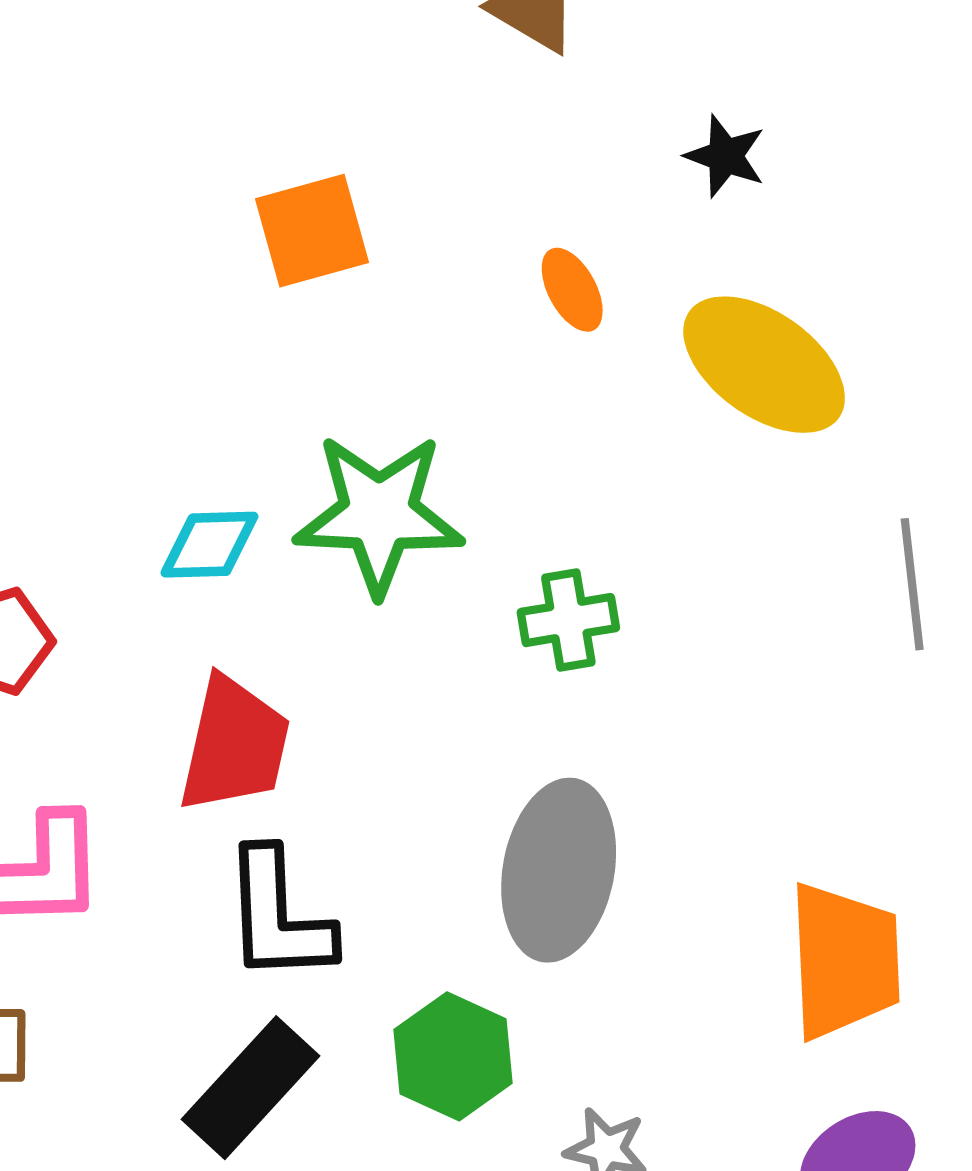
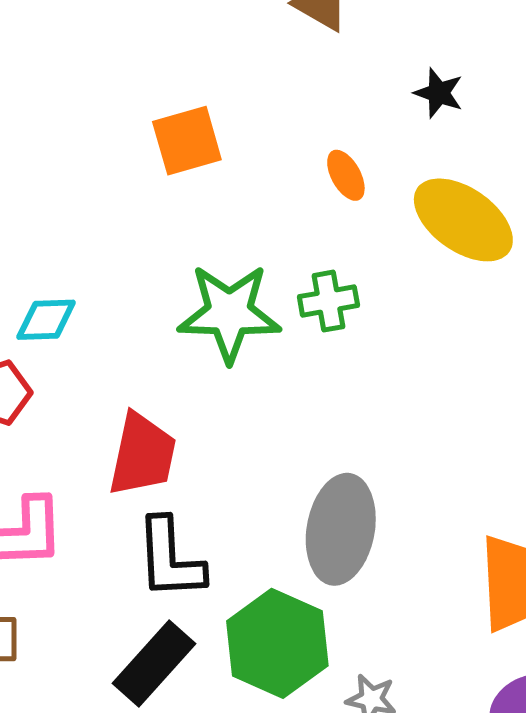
cyan diamond: (209, 545) -> (46, 320), moved
green cross: (568, 620) -> (328, 301), moved
green hexagon: (453, 1056) -> (277, 643), size x1.4

